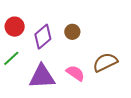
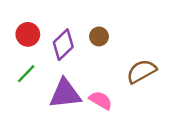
pink semicircle: (75, 73) -> (101, 100), moved

